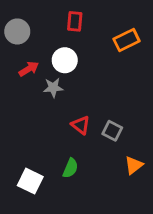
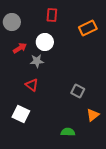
red triangle: (81, 125) -> (32, 85), moved
green semicircle: (70, 168) -> (68, 132), moved, turned -112
white square: (30, 181) -> (21, 114), moved

